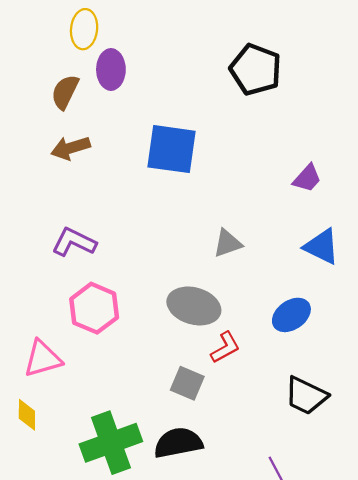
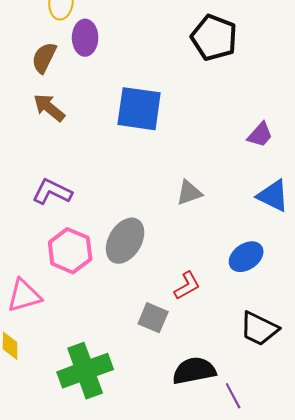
brown arrow: (71, 148) -> (49, 108), turned 56
gray ellipse: (194, 306) -> (125, 241), moved, turned -75
black semicircle: (178, 443) -> (194, 371), moved

